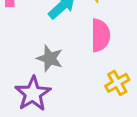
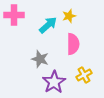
purple star: (33, 94) -> (54, 82), moved

